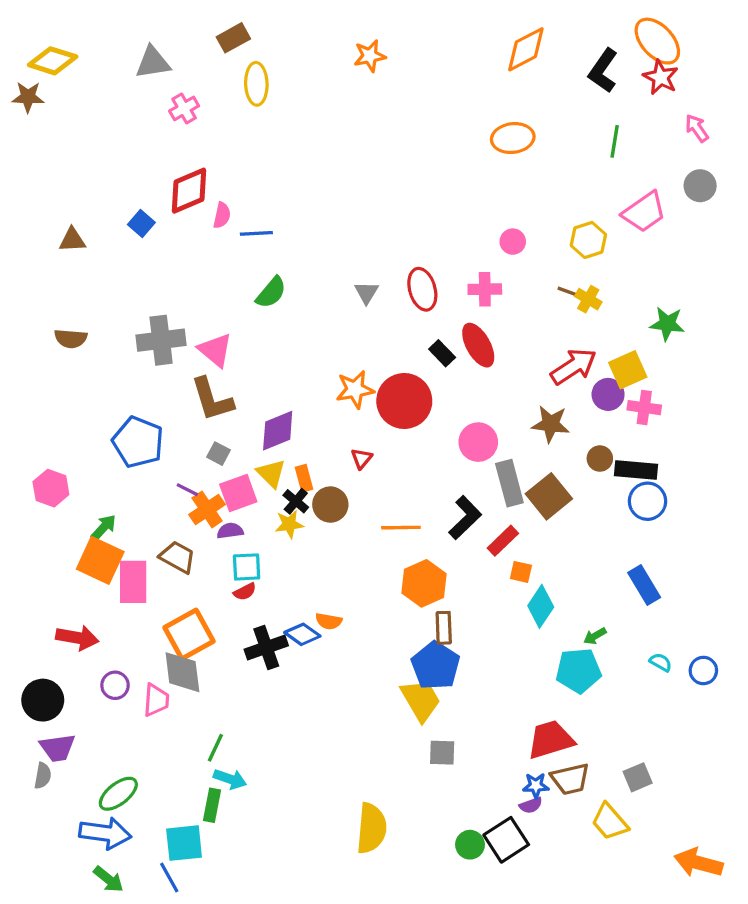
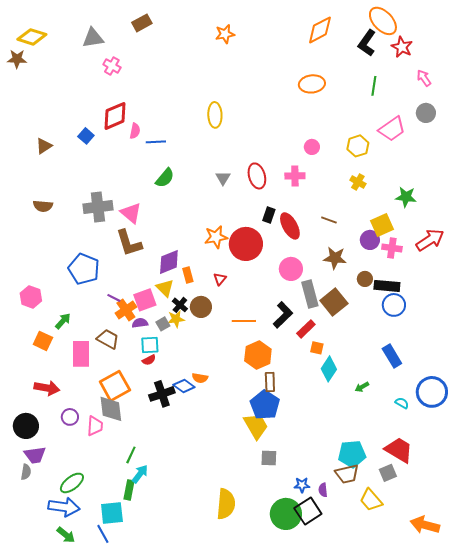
orange ellipse: (657, 41) -> (383, 21), moved
yellow ellipse: (256, 84) -> (215, 115), moved
pink cross: (184, 108) -> (112, 66), turned -30
brown triangle: (72, 240) -> (44, 146), turned -30
brown line: (570, 293) -> (329, 220), moved
red ellipse: (478, 345) -> (290, 226), moved
black rectangle: (442, 353) -> (269, 215), turned 63
red arrow: (574, 366) -> (430, 240), moved
gray square: (219, 454) -> (163, 324), moved, turned 32
orange rectangle: (304, 478) -> (188, 275), moved
orange square: (100, 560) -> (43, 341), moved, size x0.7
cyan pentagon: (578, 671) -> (352, 454), moved
blue circle: (703, 671) -> (432, 392), moved, size x1.8
red trapezoid: (551, 740) -> (399, 450), moved, turned 48
cyan arrow: (230, 779) -> (140, 474), turned -72
blue star: (536, 786) -> (302, 485), moved
purple semicircle: (531, 805) -> (323, 490), turned 104
green circle: (470, 845) -> (286, 514), size x1.8

